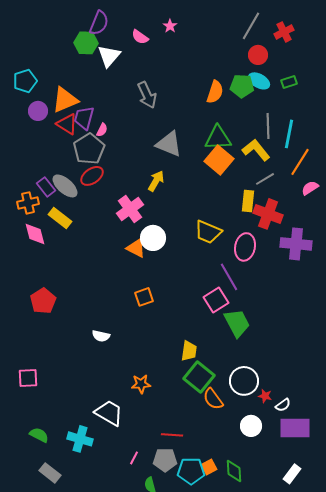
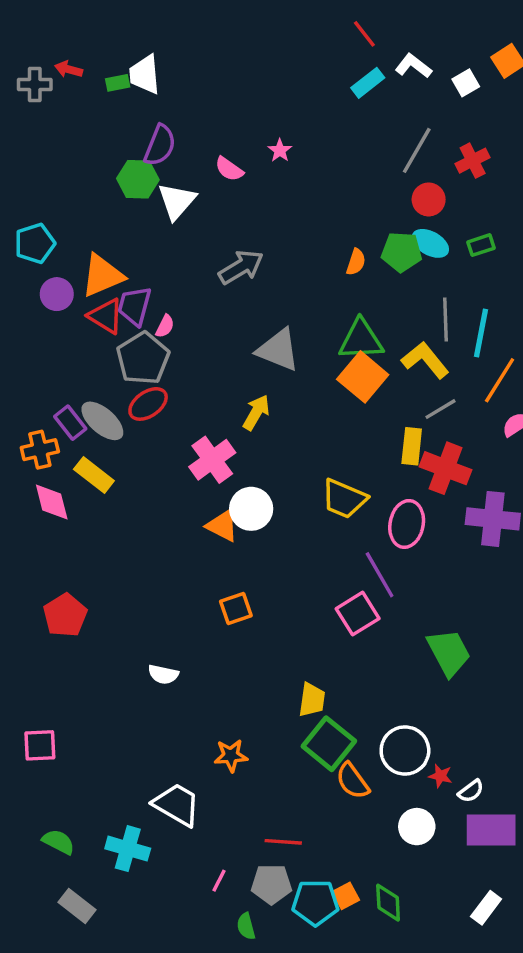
orange semicircle: (215, 92) -> (356, 262), size x0.7
gray arrow: (147, 95) -> (241, 267), turned -96
green trapezoid: (237, 323) -> (449, 652), moved

